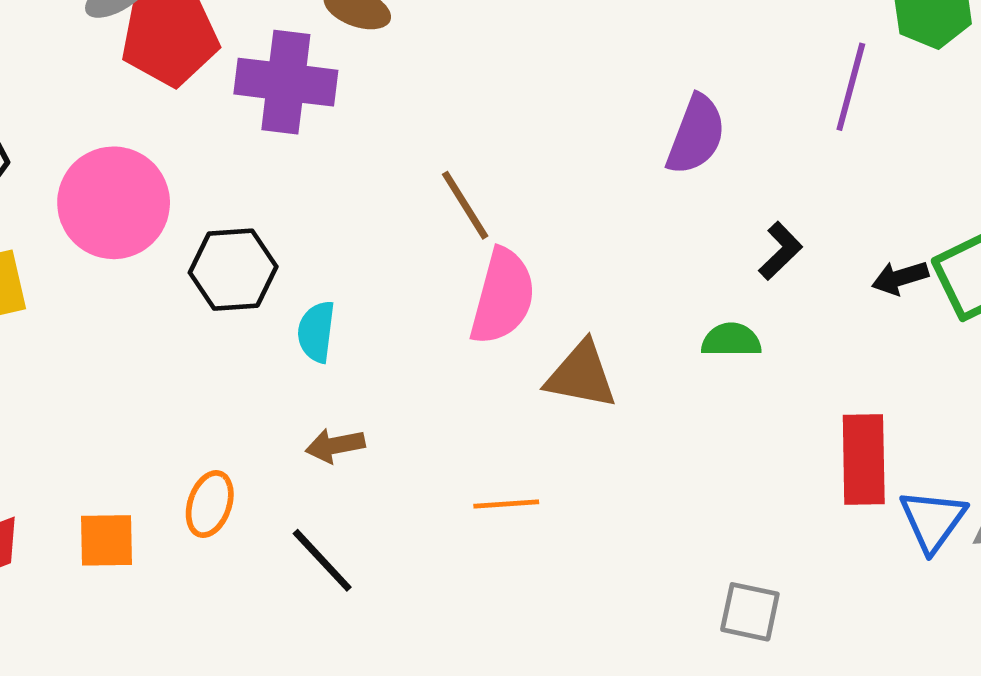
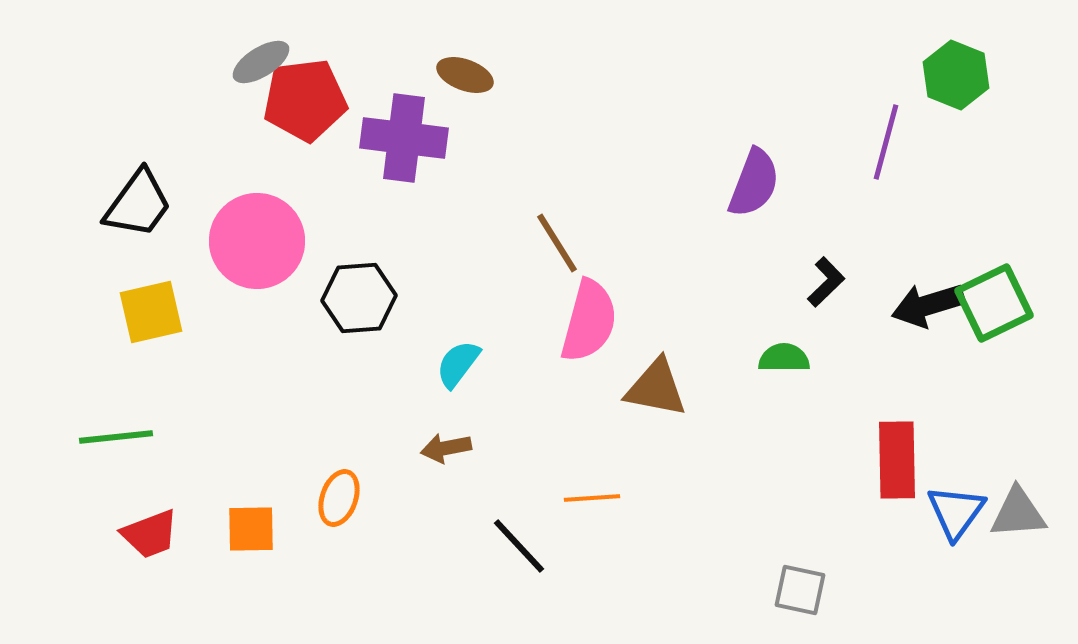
black arrow: (900, 278) -> (928, 305), size x1.5
cyan semicircle: (316, 332) -> (458, 364), moved, turned 30
black line: (322, 560) -> (519, 546), moved

